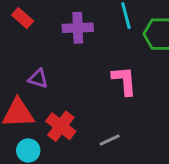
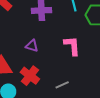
purple triangle: (38, 79) -> (32, 46), moved

